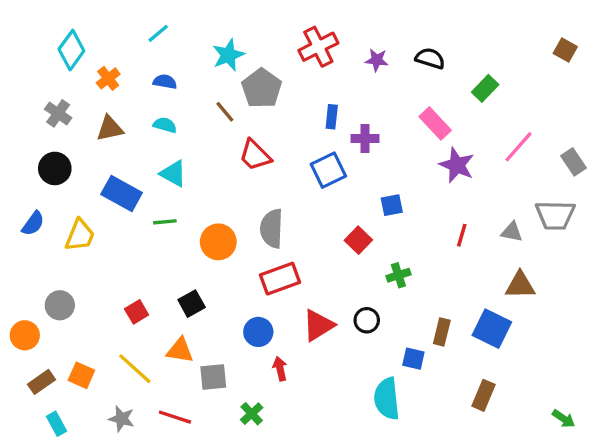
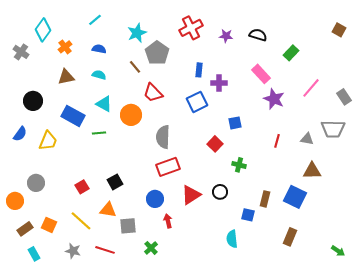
gray cross: (58, 113) -> (21, 52), moved
orange circle: (218, 242) -> (131, 115), moved
green cross: (398, 275) -> (239, 165), turned 32
cyan semicircle: (387, 399) -> (232, 239), size x0.7

